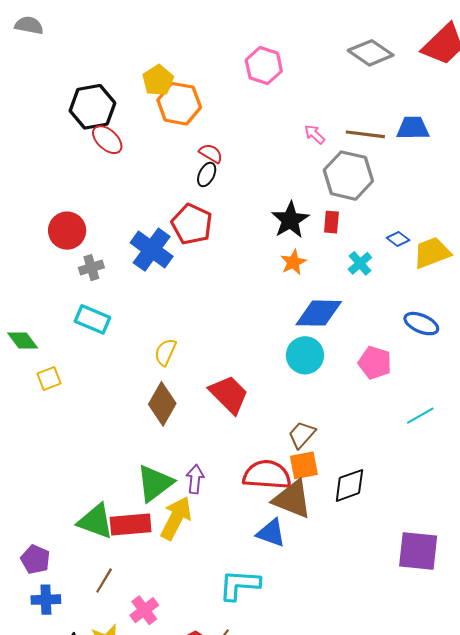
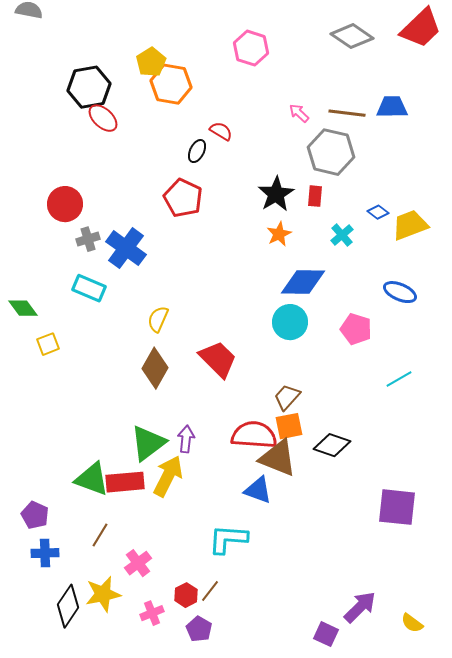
red semicircle: (211, 153) -> (221, 131), moved
blue cross: (152, 250) -> (126, 248), moved
black diamond: (349, 485) -> (332, 445), turned 39

